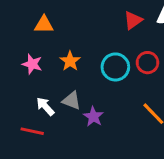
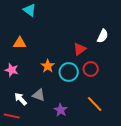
red triangle: (133, 20) -> (80, 49), moved
orange star: (70, 61) -> (48, 66), moved
purple star: (93, 117) -> (61, 110), moved

